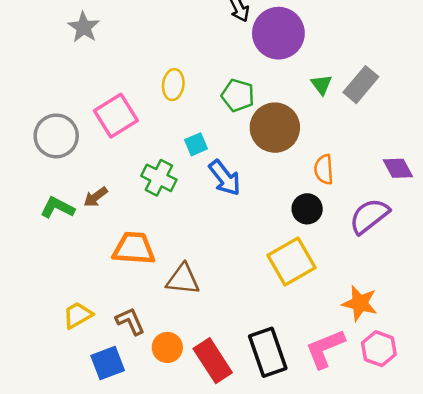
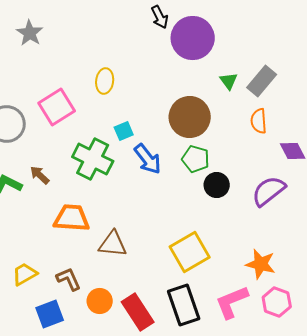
green pentagon: (238, 95) -> (196, 159), moved
orange semicircle: (324, 169) -> (259, 121), moved
green cross: (159, 178) -> (93, 159), size x1.4
brown arrow: (96, 197) -> (40, 175), turned 80
yellow square: (292, 261) -> (190, 252), moved

